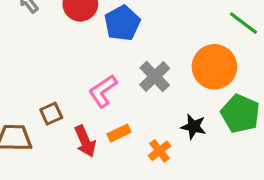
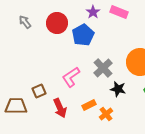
black star: (193, 127) -> (118, 89), moved
orange rectangle: (119, 133) -> (89, 105), moved

